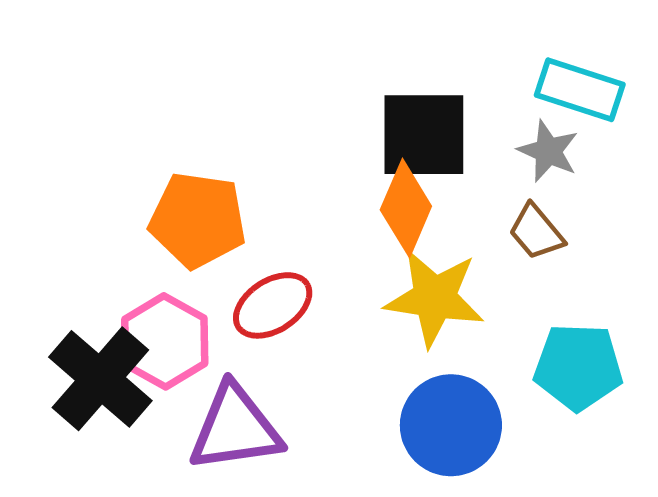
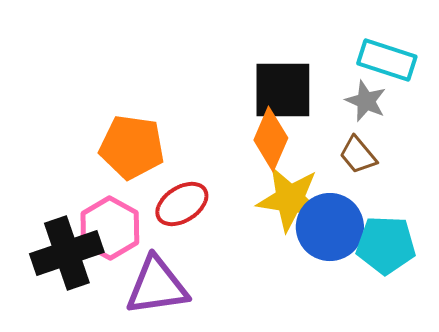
black cross: (100, 379) -> (67, 253), turned 30
blue circle: (451, 425) -> (330, 227), moved

